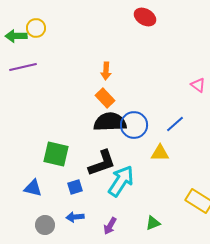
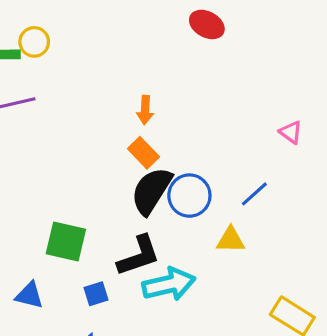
black semicircle: (110, 122) -> (151, 191), turned -56
cyan arrow: (121, 181) -> (169, 284), turned 44

